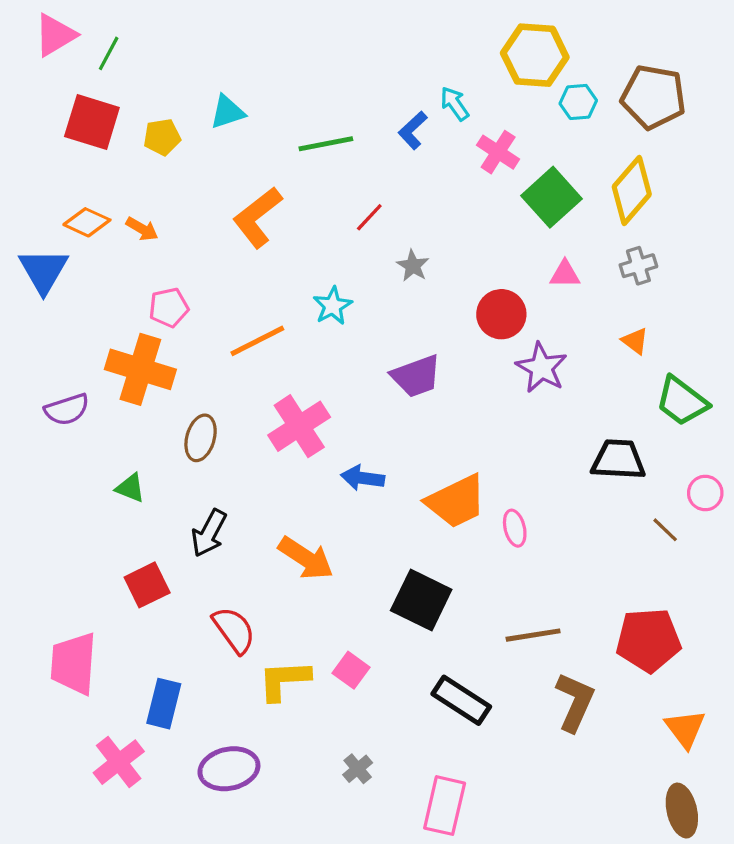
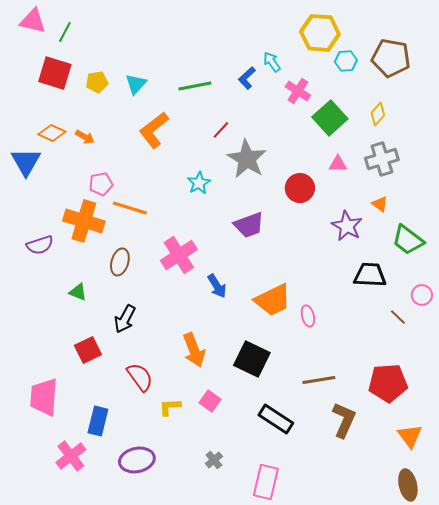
pink triangle: (55, 35) -> (33, 21), turned 44
cyan triangle: (227, 112) -> (136, 84), moved, turned -30
yellow diamond: (632, 191) -> (378, 114), size x0.6
gray star: (413, 266) -> (247, 159), size x2.0
gray cross: (638, 266) -> (382, 159), size x1.5
orange line: (257, 341) -> (130, 208), moved, turned 44
purple star: (541, 368) -> (347, 226), moved
blue arrow: (363, 478) -> (217, 286), turned -130
orange arrow: (306, 558) -> (194, 350), moved, turned 36
yellow L-shape: (284, 680) -> (170, 407), size x0.7

